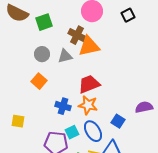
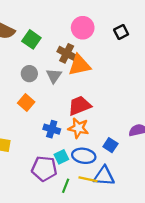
green square: (44, 22) -> (31, 39), turned -36
gray triangle: (65, 56) -> (54, 76), turned -42
blue ellipse: (93, 131) -> (84, 156), turned -50

